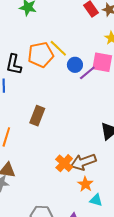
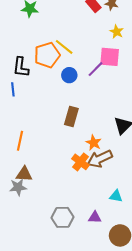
blue circle: (75, 65) -> (69, 75), moved
brown rectangle: (37, 116) -> (71, 117), moved
orange star: (85, 184) -> (94, 143), moved

